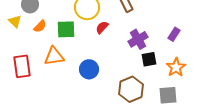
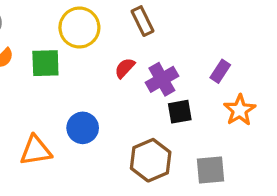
red semicircle: (102, 27) -> (125, 68), moved
orange triangle: (54, 56) -> (36, 151), moved
orange star: (176, 67) -> (240, 110), moved

